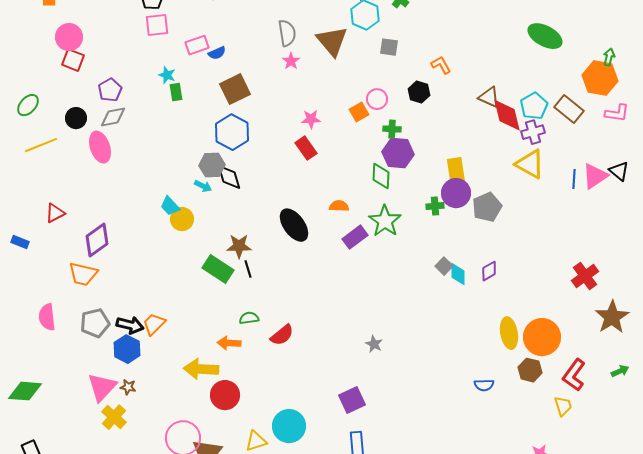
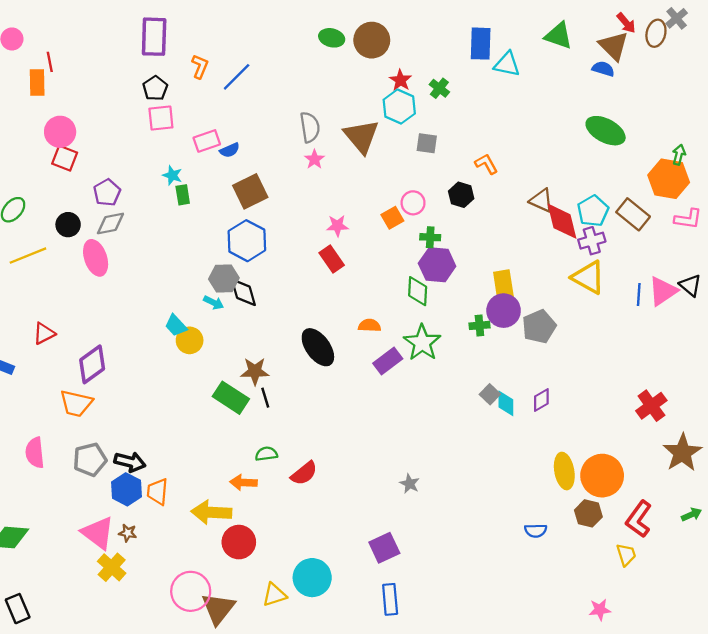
orange trapezoid: (154, 324) -> (157, 492), moved, turned -40
pink triangle: (102, 387) -> (98, 533), turned -36

